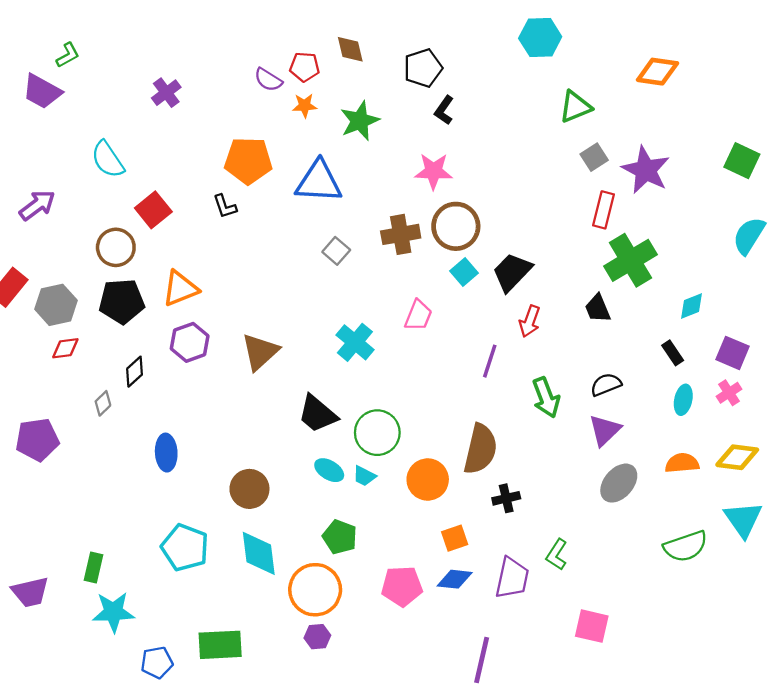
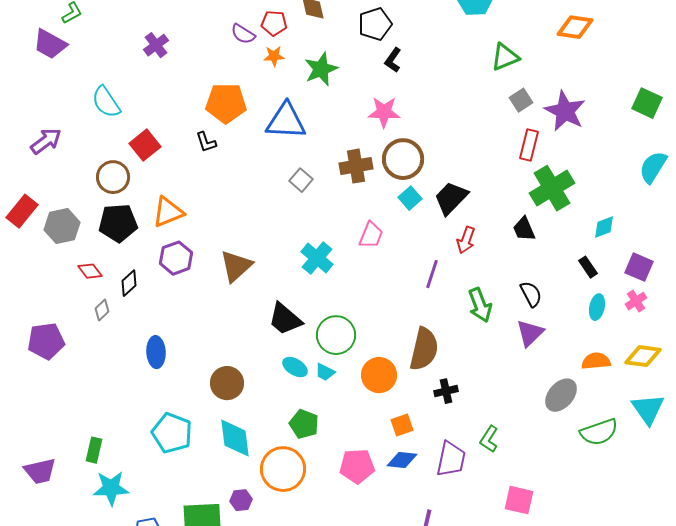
red diamond: (65, 348) -> (90, 271), moved, turned 60
black semicircle: (606, 385) -> (531, 294), turned 84
gray ellipse: (619, 483) -> (561, 395), moved
purple hexagon: (317, 637) -> (241, 500), moved

